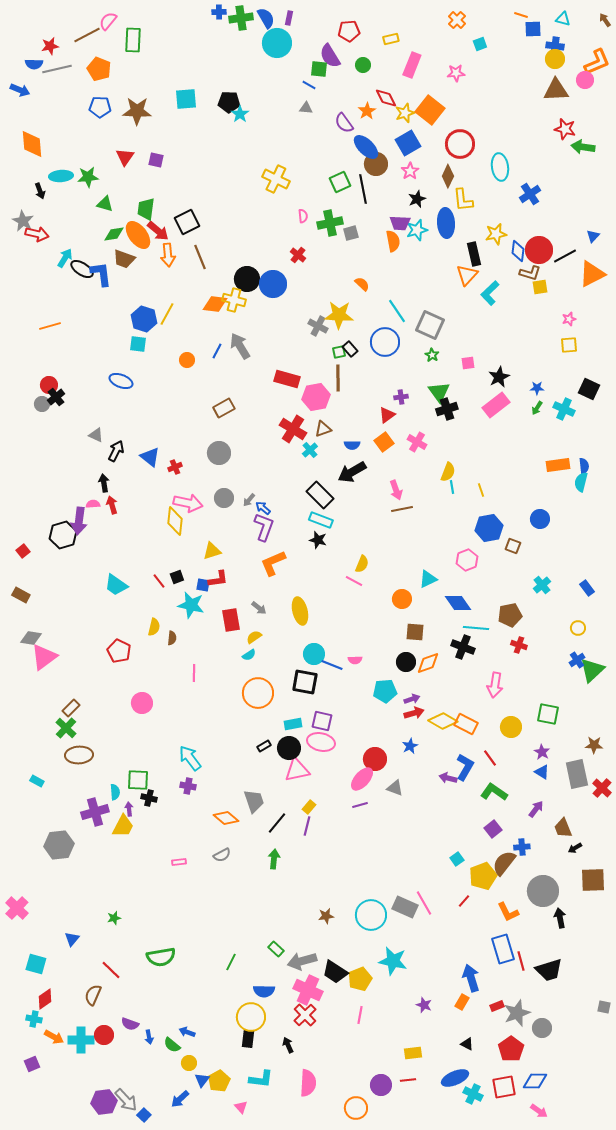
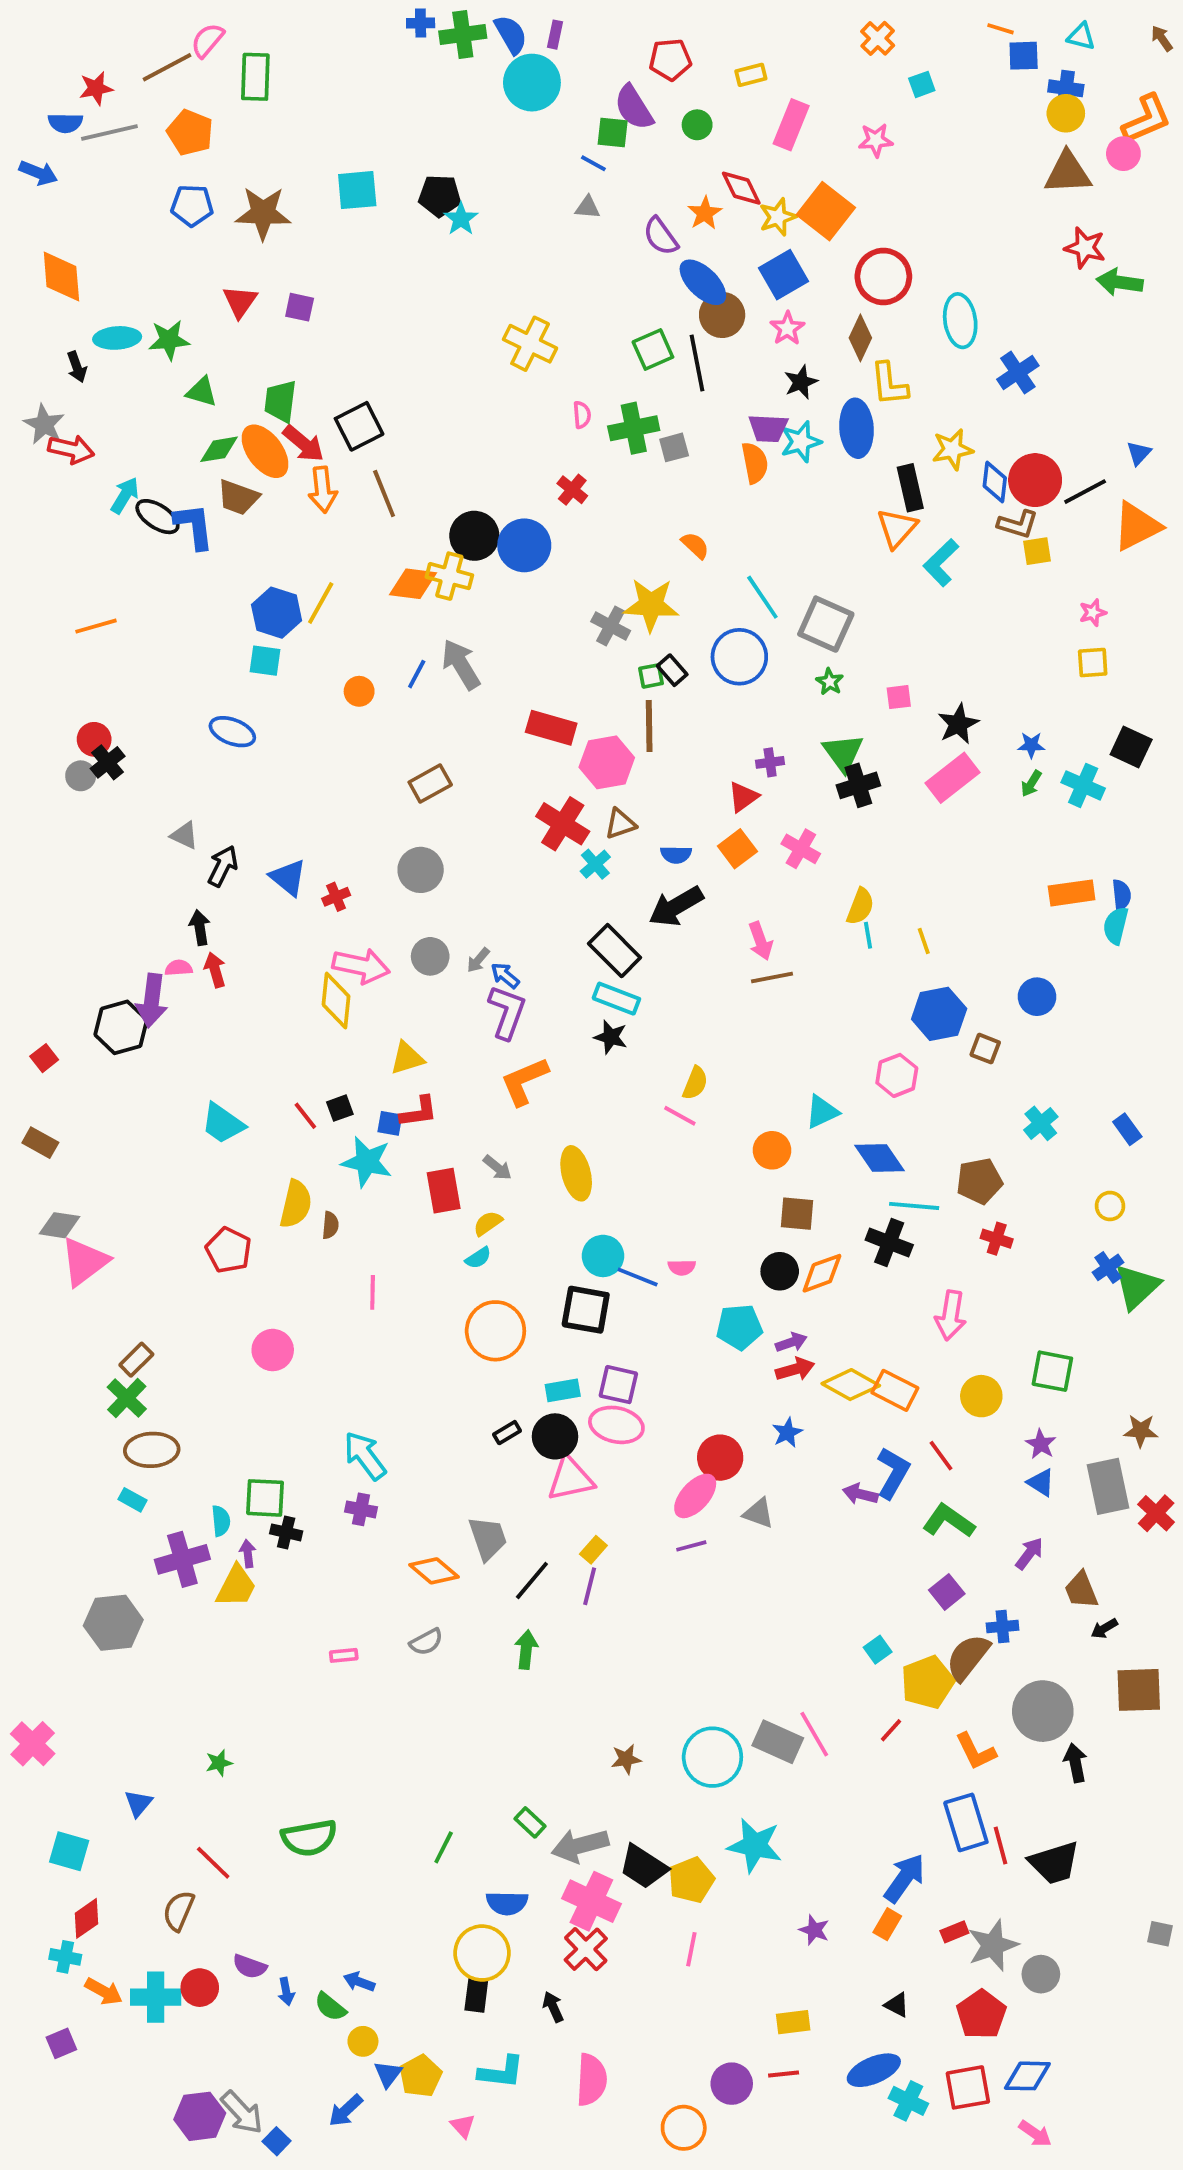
yellow semicircle: (154, 627) -> (296, 1204), size x1.4
cyan rectangle: (37, 781) -> (133, 1500), moved
blue arrow: (471, 978) -> (905, 1878), turned 52

